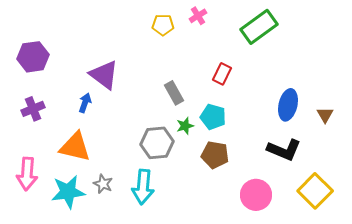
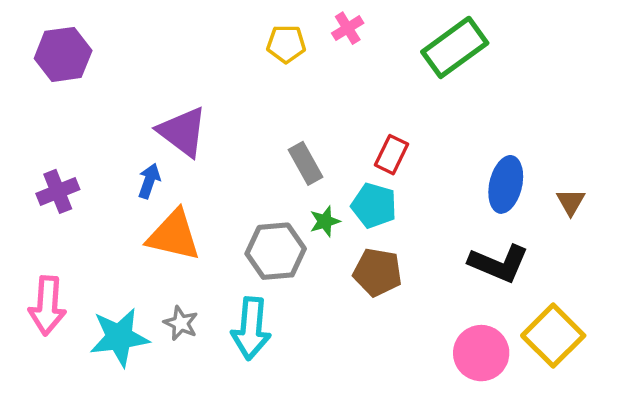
purple hexagon: (33, 57) -> (63, 54), moved
red rectangle: (222, 74) -> (392, 155), moved
orange triangle: (75, 147) -> (174, 235), moved
pink circle: (256, 195) -> (481, 353), moved

